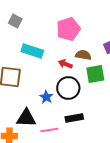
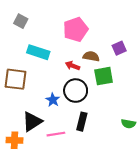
black triangle: (26, 118) -> (32, 122), turned -35
black rectangle: (74, 118) -> (82, 122), turned -66

